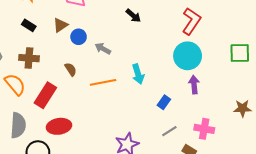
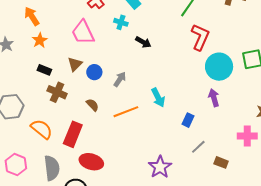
gray arrow: (103, 49) -> (120, 79), turned 105
cyan circle: (188, 56) -> (219, 67), moved
brown cross: (29, 58) -> (57, 92), moved, turned 30
red ellipse: (59, 126) -> (91, 162), turned 35
pink cross: (204, 129) -> (247, 136), moved

